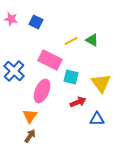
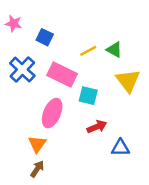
blue square: (36, 22) -> (45, 37), moved
blue cross: (14, 71) -> (22, 69), moved
yellow triangle: (101, 83) -> (128, 81), moved

